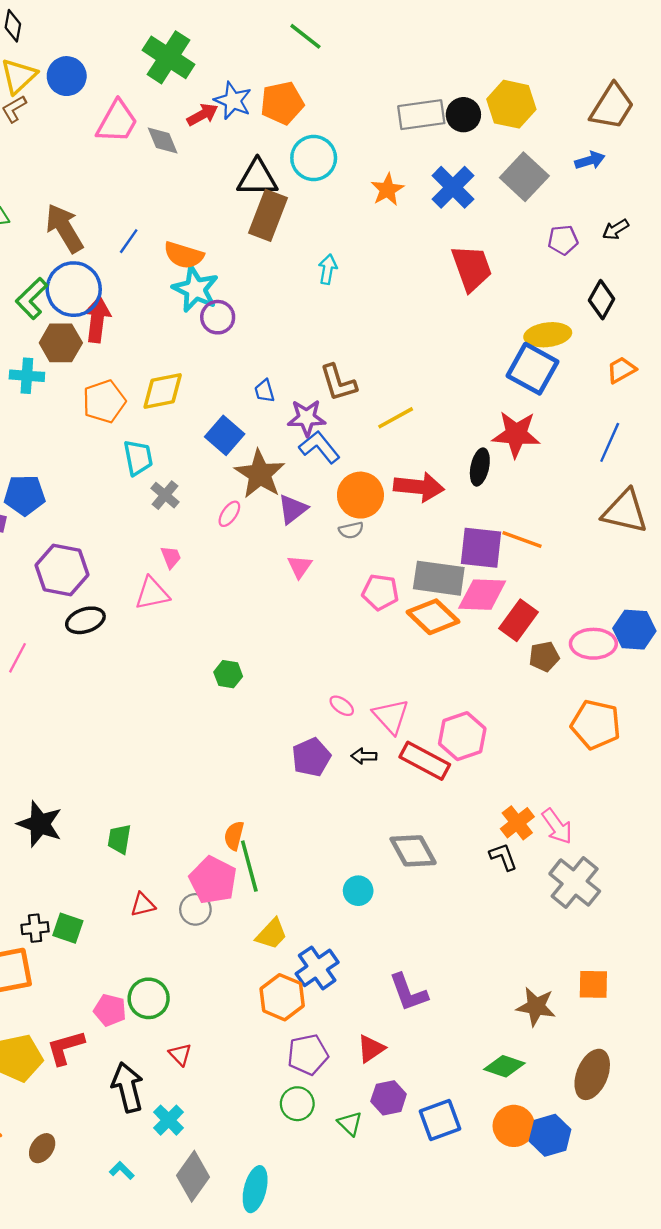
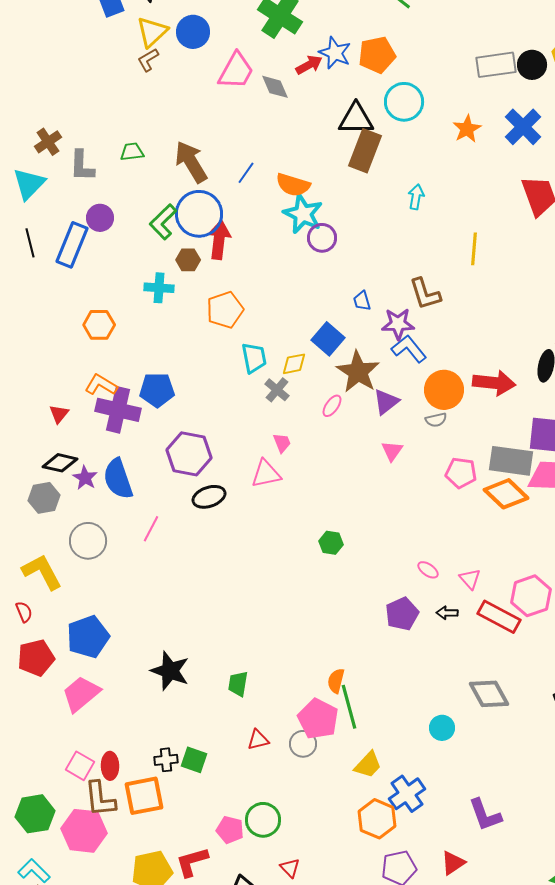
brown hexagon: (61, 343) -> (188, 260), size x0.7
yellow diamond: (163, 391) -> (294, 364), moved, size x0.7
yellow line: (396, 418) -> (474, 249), moved, turned -56
pink triangle: (391, 716) -> (470, 579), size x0.7

